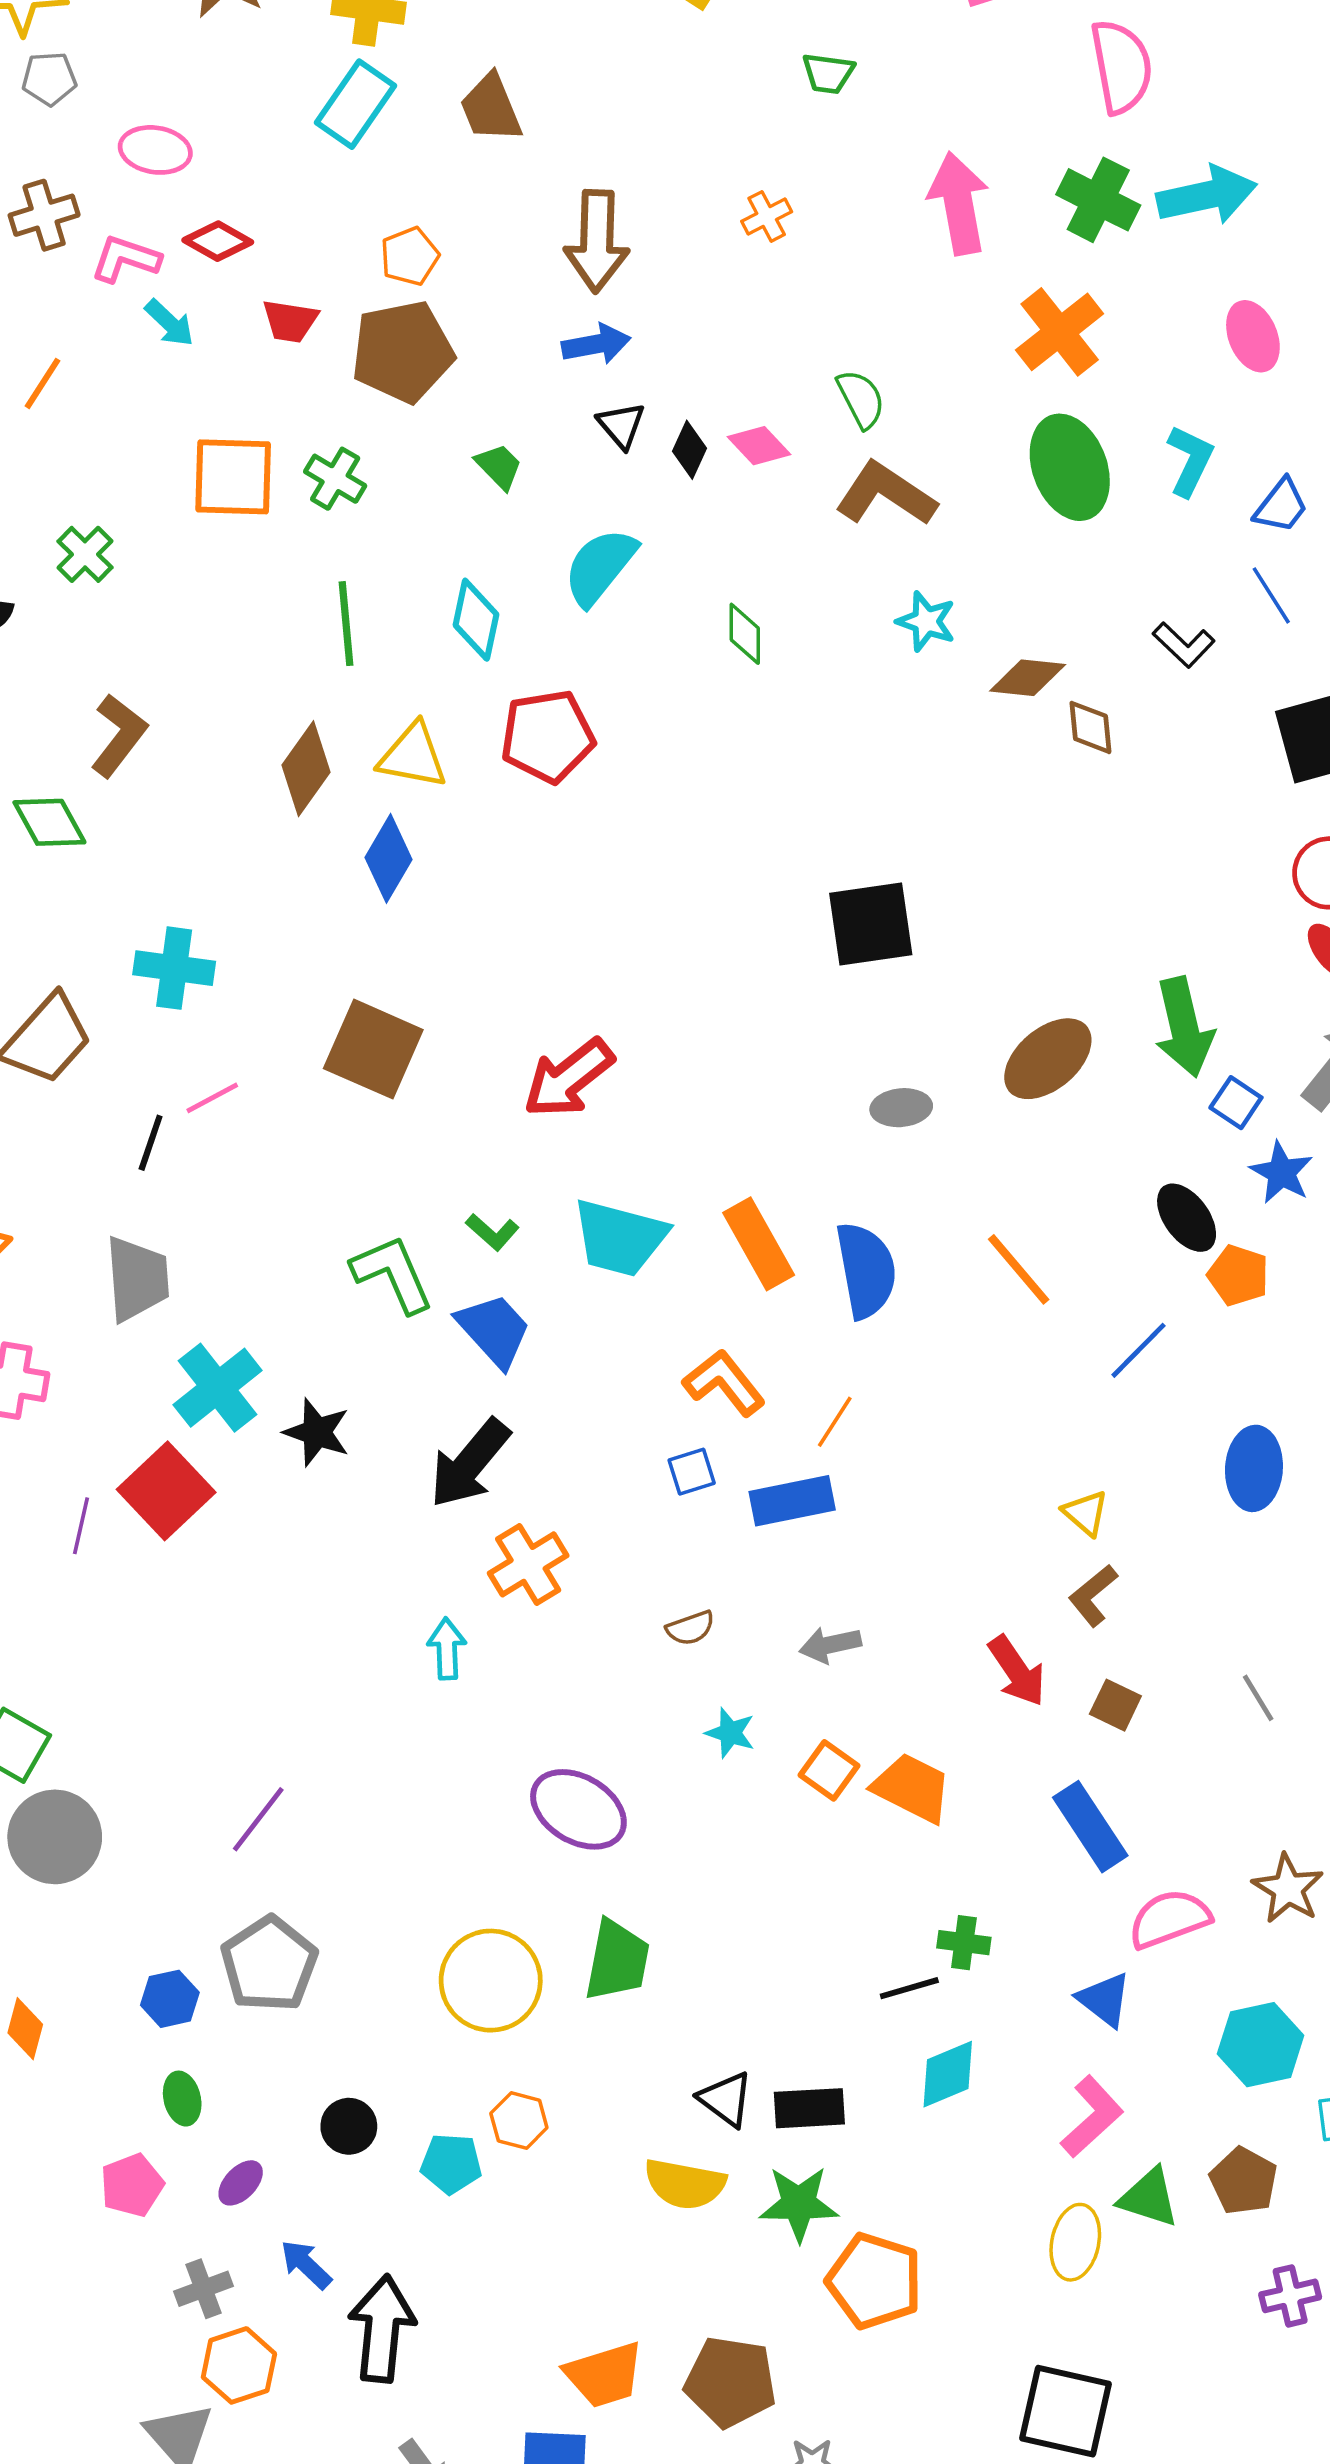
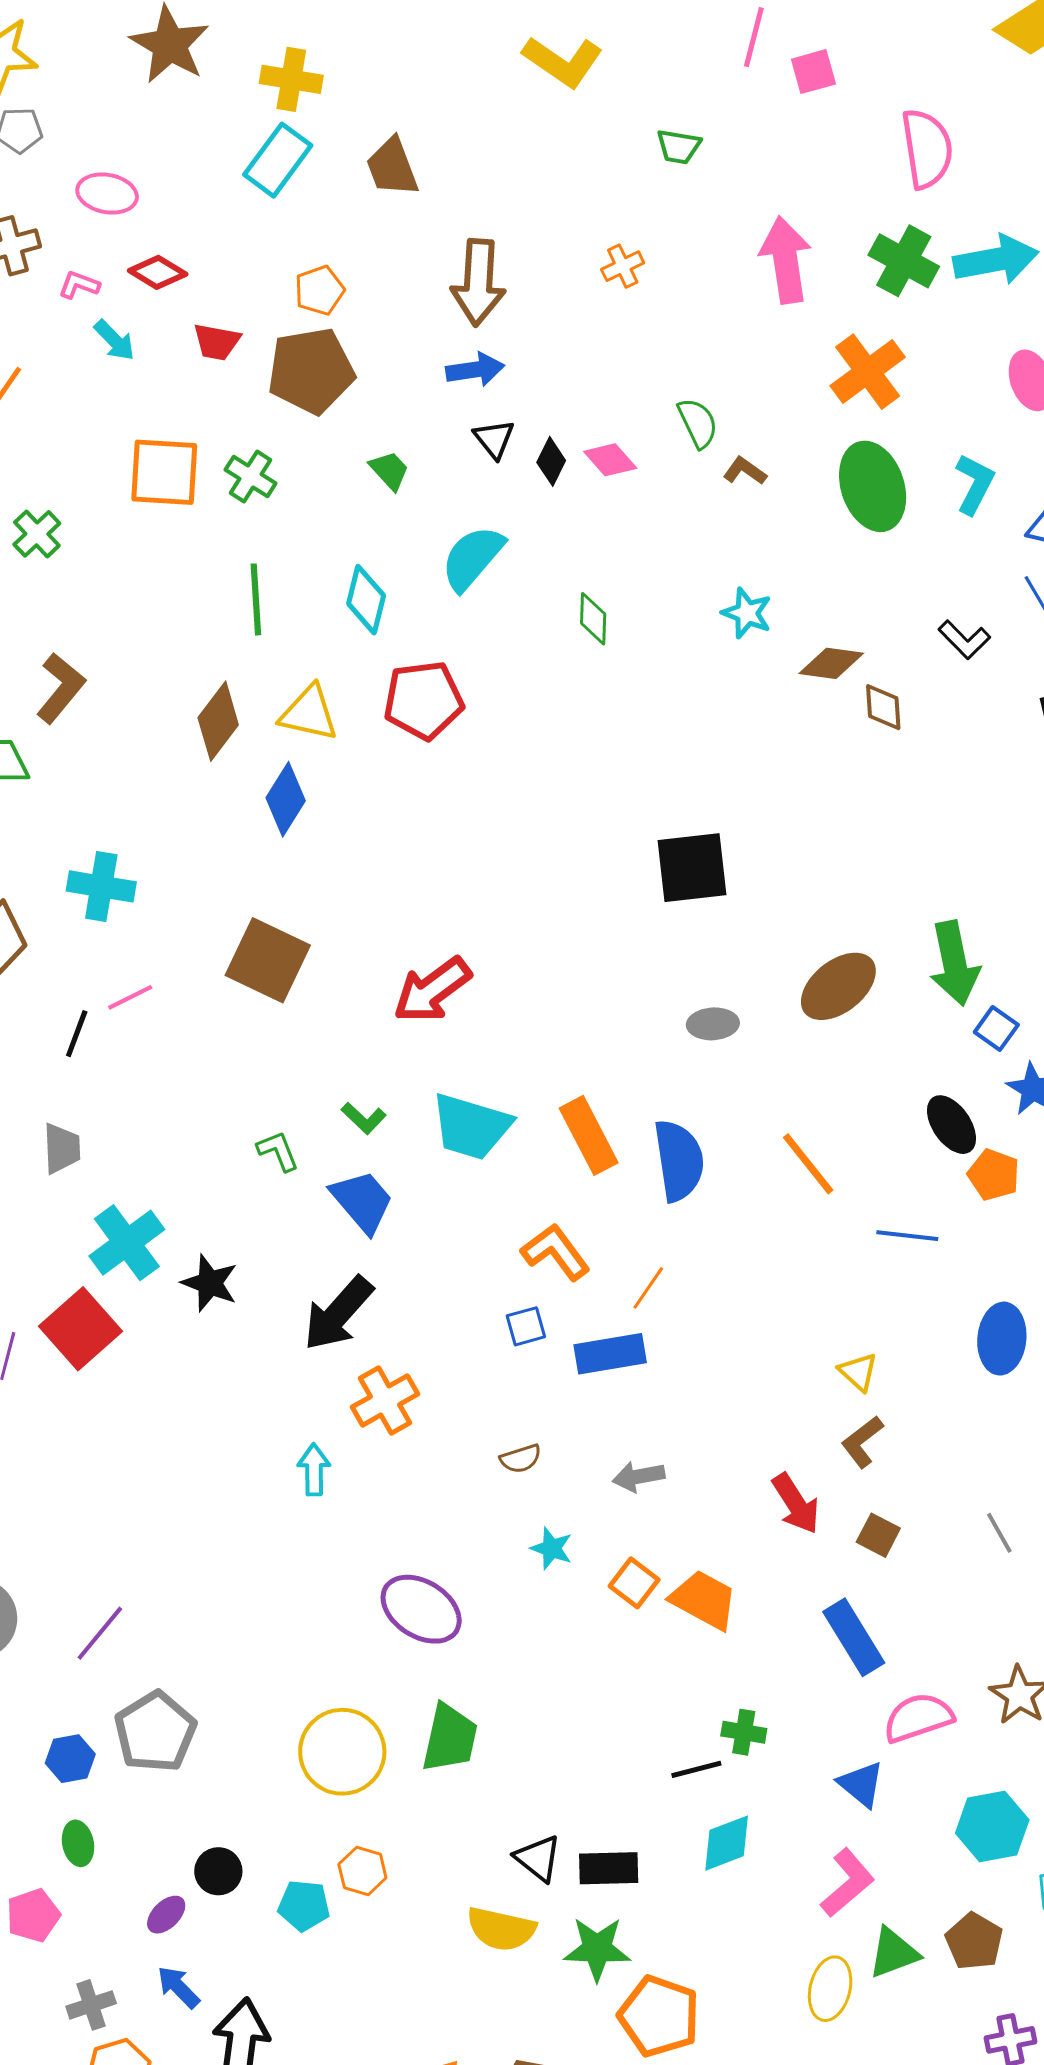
pink L-shape: (126, 259) -> (79, 285), size x0.7
brown L-shape: (886, 494) -> (745, 471), moved, size x0.5
green L-shape: (393, 1274) -> (278, 1151), size x0.6
gray trapezoid: (137, 1279) -> (62, 1148), size x0.7
blue line: (1139, 1350) -> (907, 1236), turned 50
purple line: (258, 1819) -> (100, 1633), moved
purple ellipse: (241, 2183) -> (166, 1915), moved
green triangle: (1149, 2198) -> (894, 1953), turned -40

